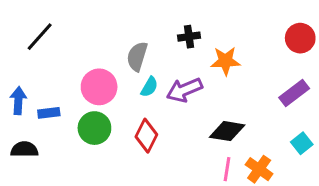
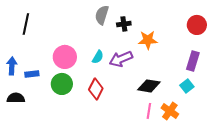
black line: (40, 37) -> (26, 24), turned -30
gray semicircle: (137, 56) -> (102, 15), moved
purple rectangle: (294, 93) -> (193, 61), turned -36
cyan square: (302, 143) -> (187, 86), moved

